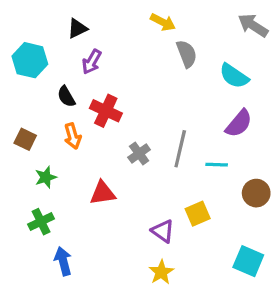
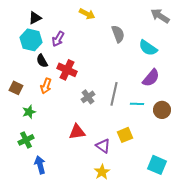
yellow arrow: (163, 22) -> (87, 14), moved
black triangle: (77, 28) -> (35, 18), moved
cyan hexagon: (30, 60) -> (31, 40), moved
orange arrow: (73, 136) -> (46, 86), turned 35
red triangle: (103, 193) -> (77, 132), moved
brown circle: (256, 193) -> (162, 110), moved

